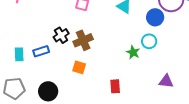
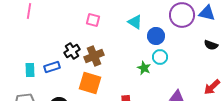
blue circle: (155, 17) -> (156, 36), moved
orange square: (79, 67) -> (90, 83), size x1.6

